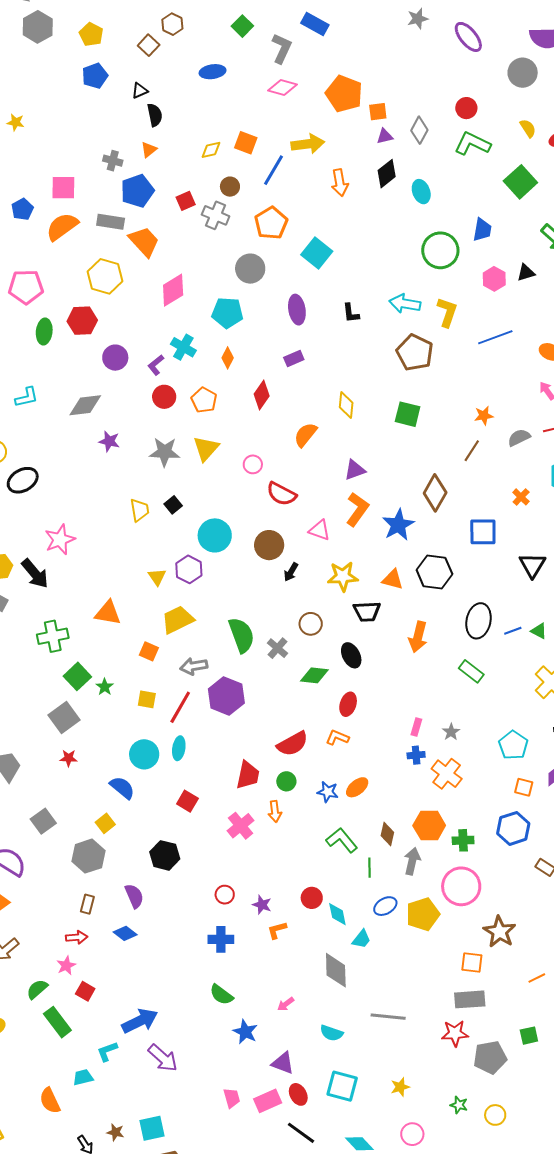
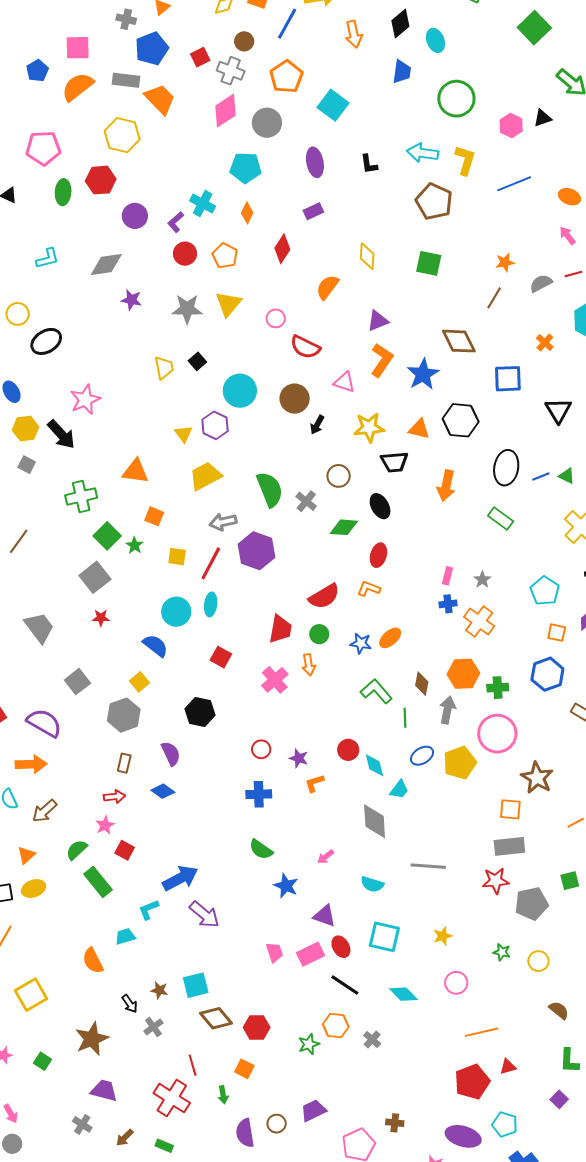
blue trapezoid: (482, 230) -> (402, 72), moved
pink diamond: (173, 290) -> (226, 111), moved
brown diamond: (435, 493) -> (459, 341), turned -54
orange square: (149, 651) -> (154, 516), moved

